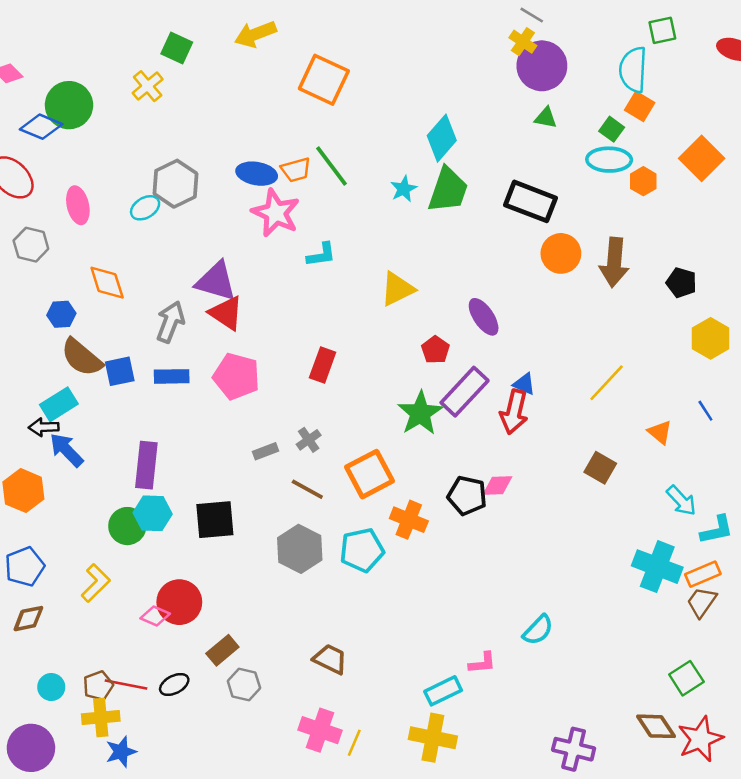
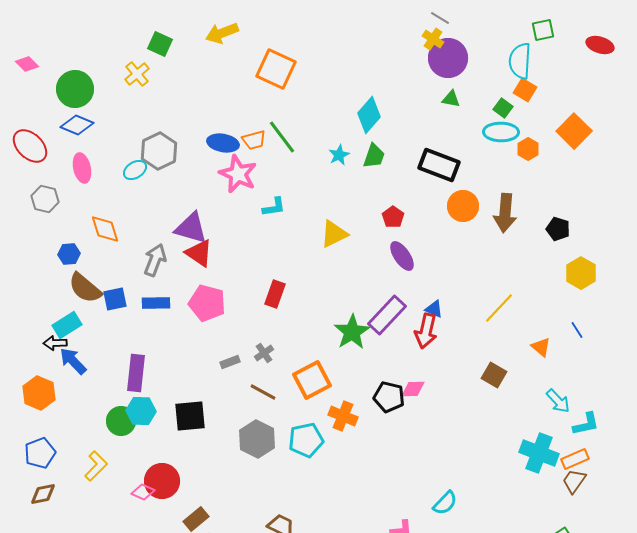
blue diamond: (41, 127) -> (77, 125), moved
green trapezoid: (448, 190) -> (374, 156), size x0.7
red pentagon: (435, 350) -> (393, 217), moved

